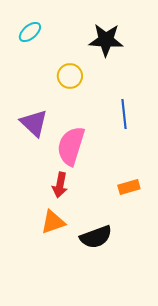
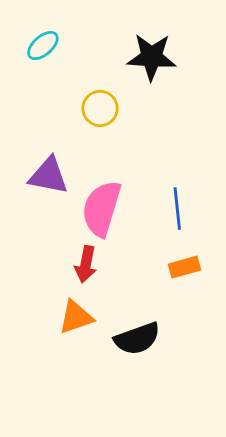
blue line: (124, 114) -> (177, 208), moved
purple triangle: (34, 123) -> (49, 176), turned -32

